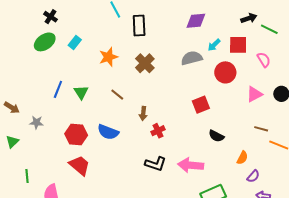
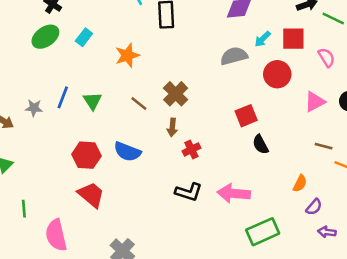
brown cross: (145, 63) -> (176, 94), moved
gray star: (36, 122) -> (34, 108), moved
black semicircle: (216, 136) -> (261, 144), moved, turned 35

